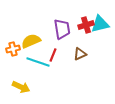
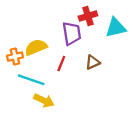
red cross: (86, 25) -> (88, 16), moved
cyan line: (38, 62) -> (31, 80), moved
yellow arrow: (21, 87) -> (44, 101), moved

